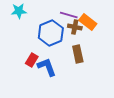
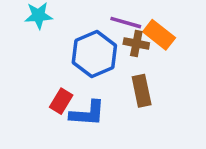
blue L-shape: (47, 67) -> (87, 113), turned 115

